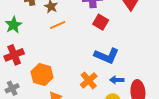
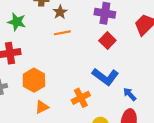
green star: (13, 25) -> (17, 22), turned 30
blue arrow: (117, 80) -> (130, 94), moved, turned 32

